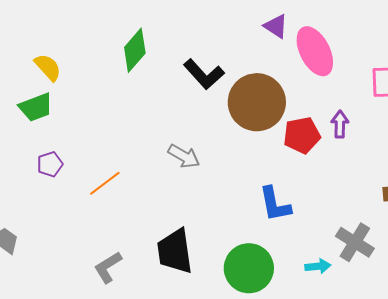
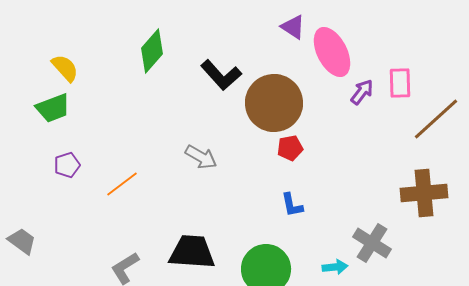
purple arrow: (340, 124) -> (362, 92), moved, turned 36
red pentagon: (302, 135) -> (290, 148), moved, size x0.7
blue L-shape: (275, 204) -> (292, 205), size x0.7
black trapezoid: (175, 251) -> (192, 252), turned 102

